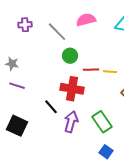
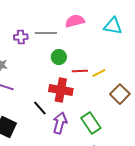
purple cross: (25, 25) -> (21, 37), moved
gray line: (57, 32) -> (46, 33), turned -45
yellow line: (110, 72) -> (99, 73), turned -32

